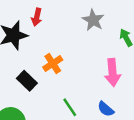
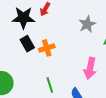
black rectangle: (27, 81) -> (27, 44), moved

